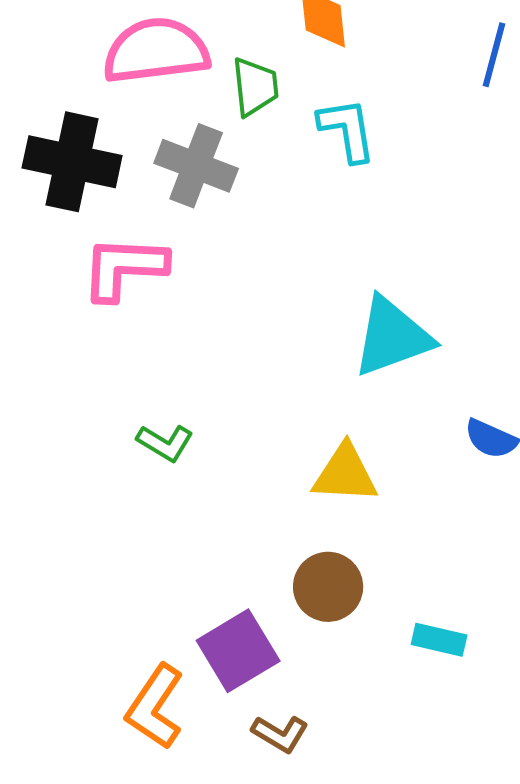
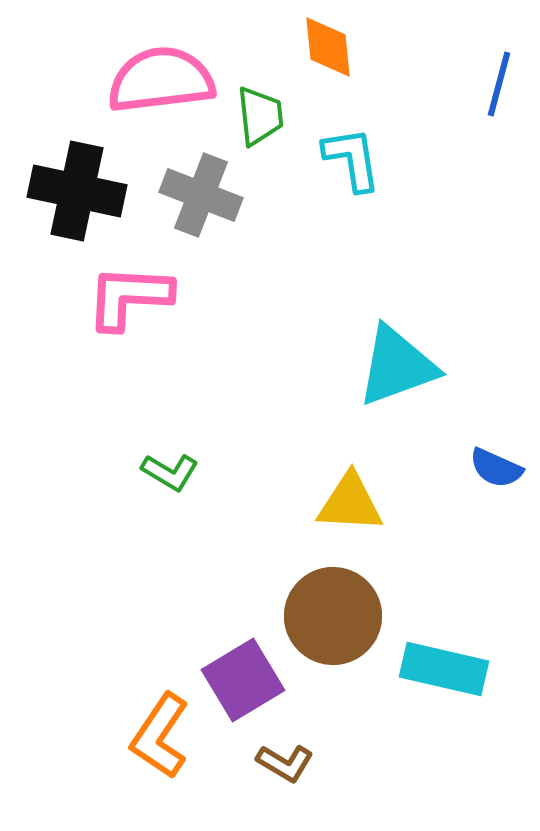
brown circle: (328, 587) -> (333, 616), size x1.4
cyan rectangle: (439, 640) -> (444, 669), size x1.6

